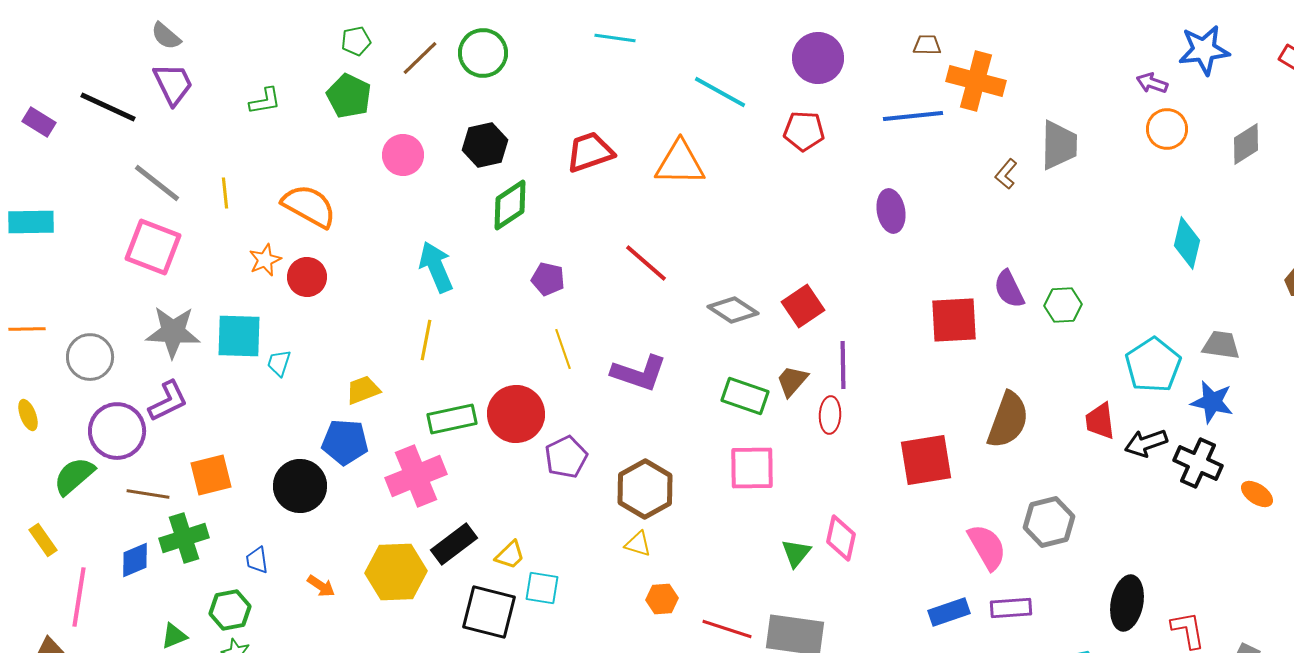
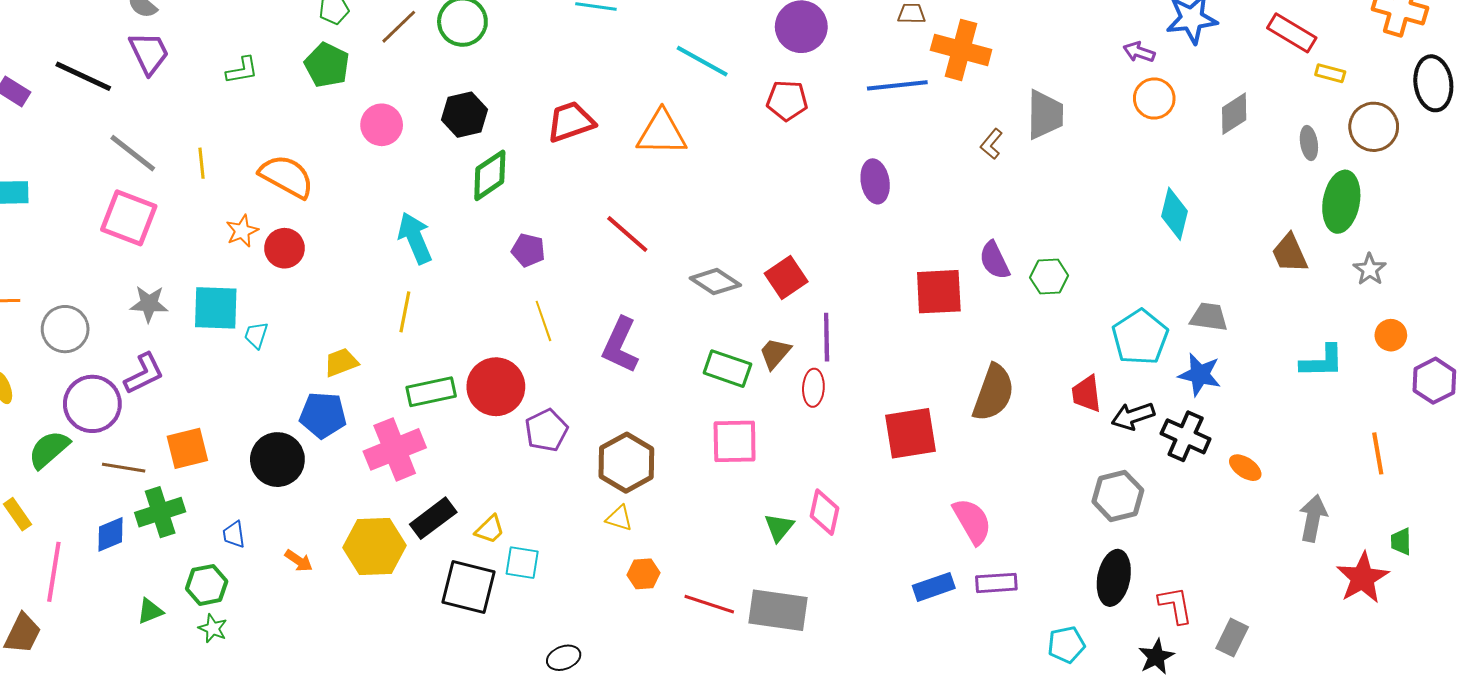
gray star: (173, 332) -> (149, 304), size x0.7
purple L-shape: (639, 373) -> (620, 345), turned 96
gray hexagon: (1049, 522) -> (1118, 496), moved

